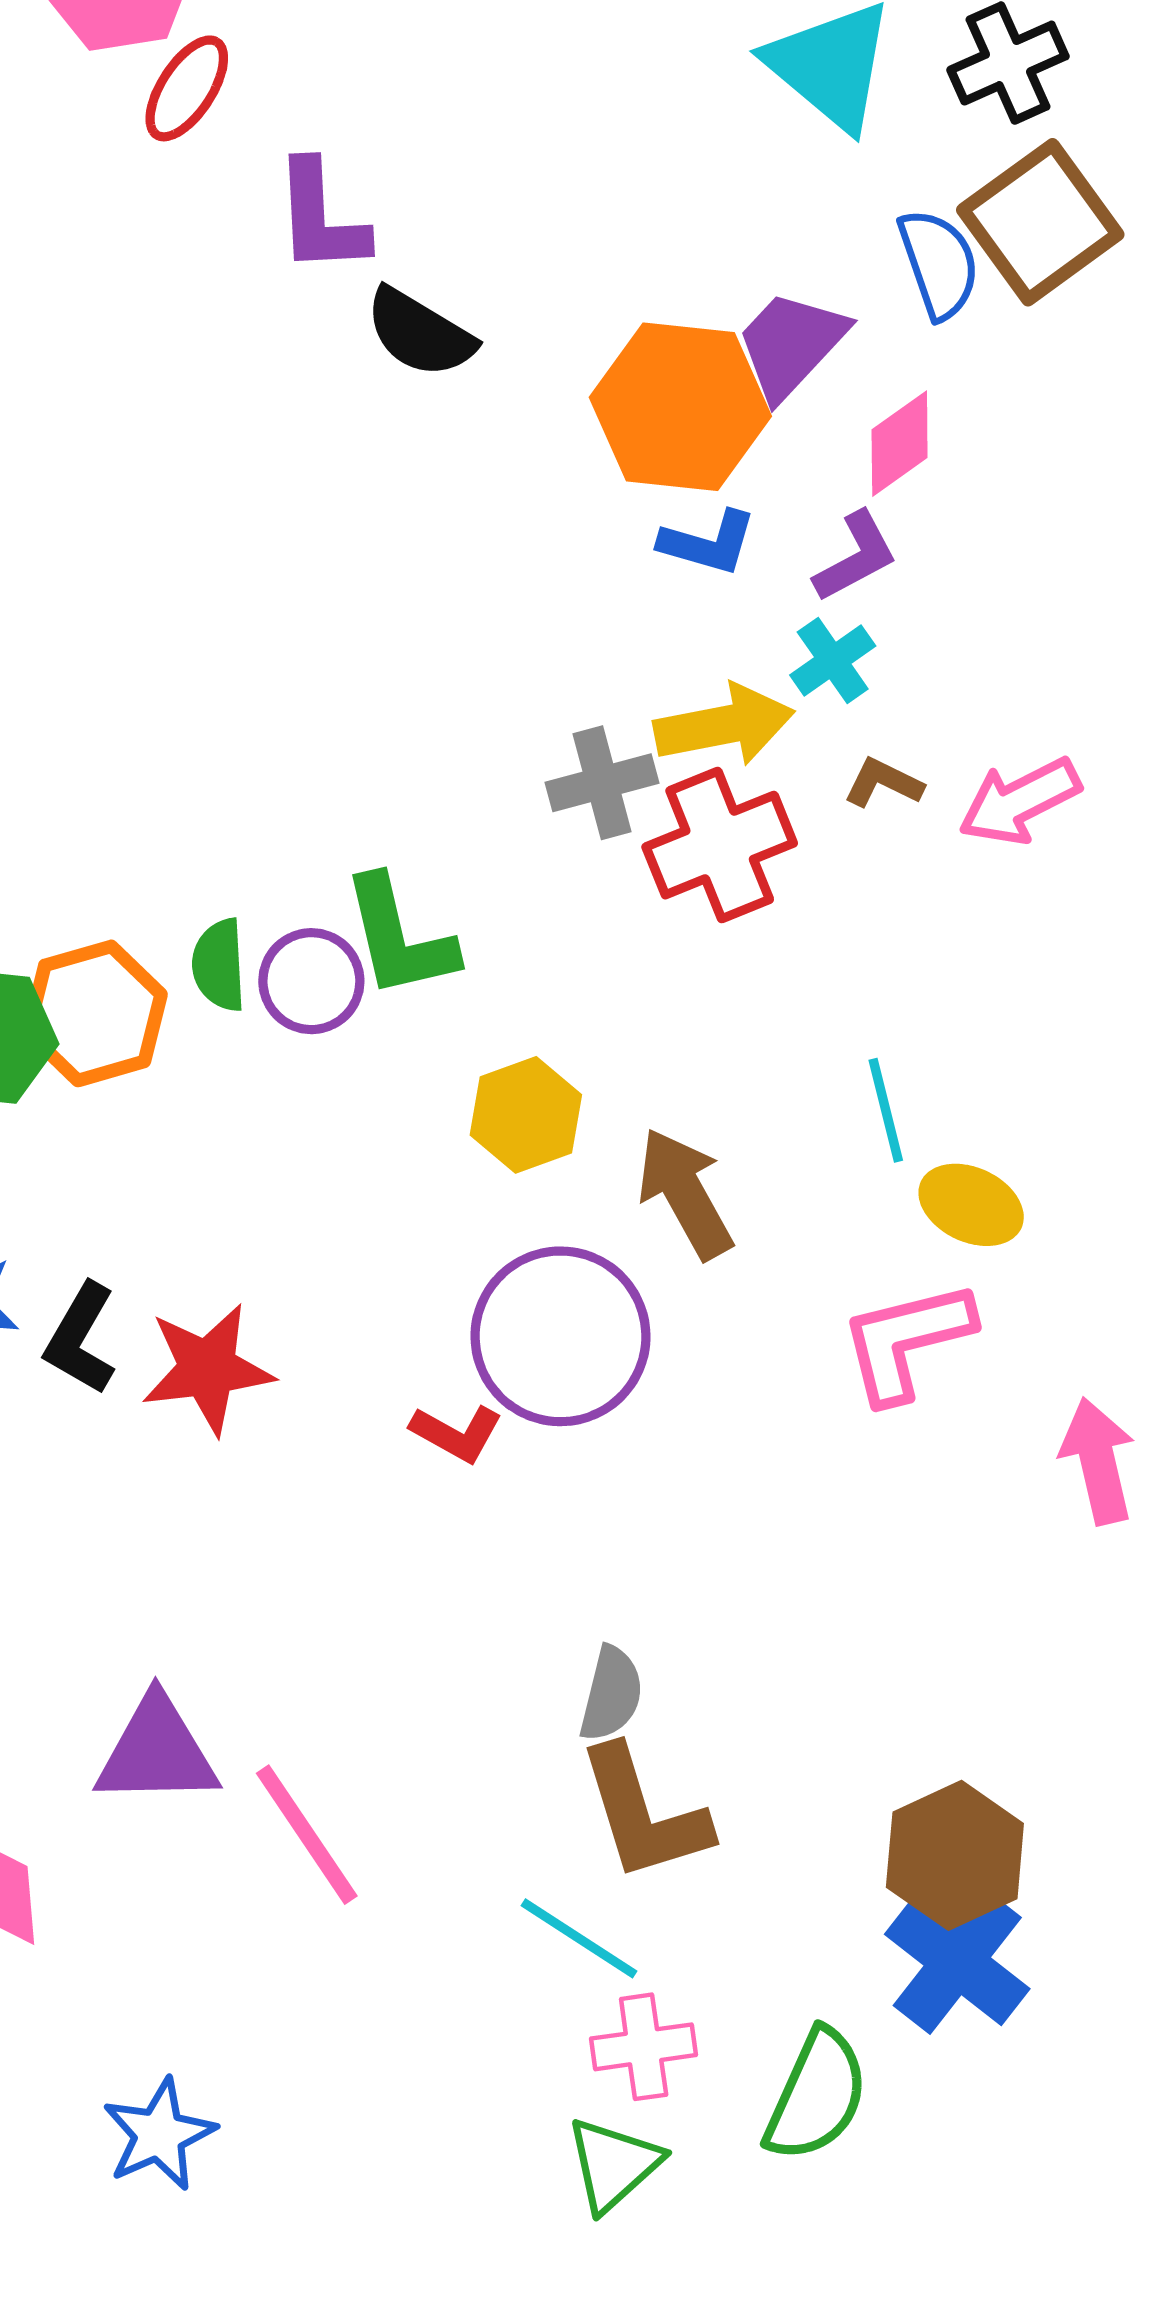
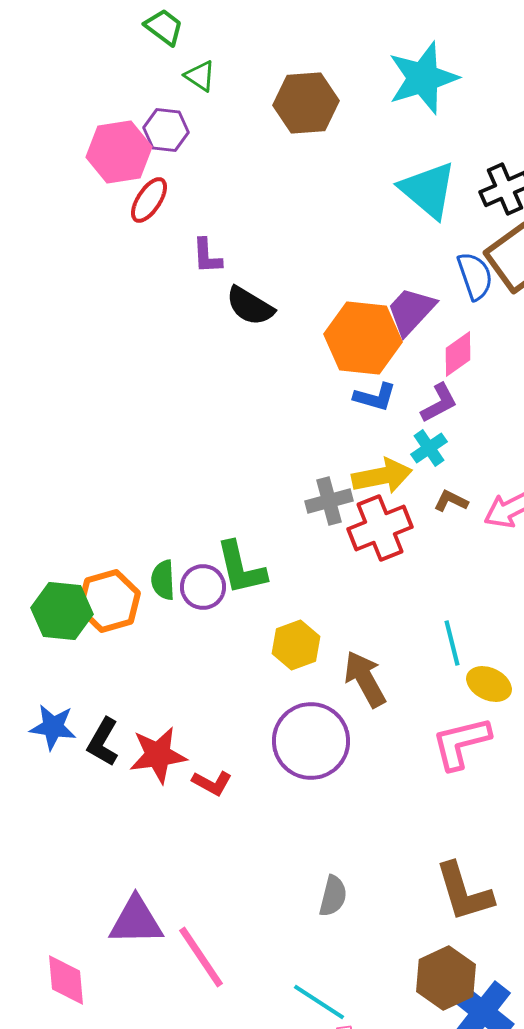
purple L-shape: (321, 218) -> (207, 256), size x0.7
red L-shape: (457, 1433) -> (212, 783), moved
brown L-shape: (644, 1814) -> (464, 892), moved
brown hexagon: (955, 1855) -> (446, 978), moved

